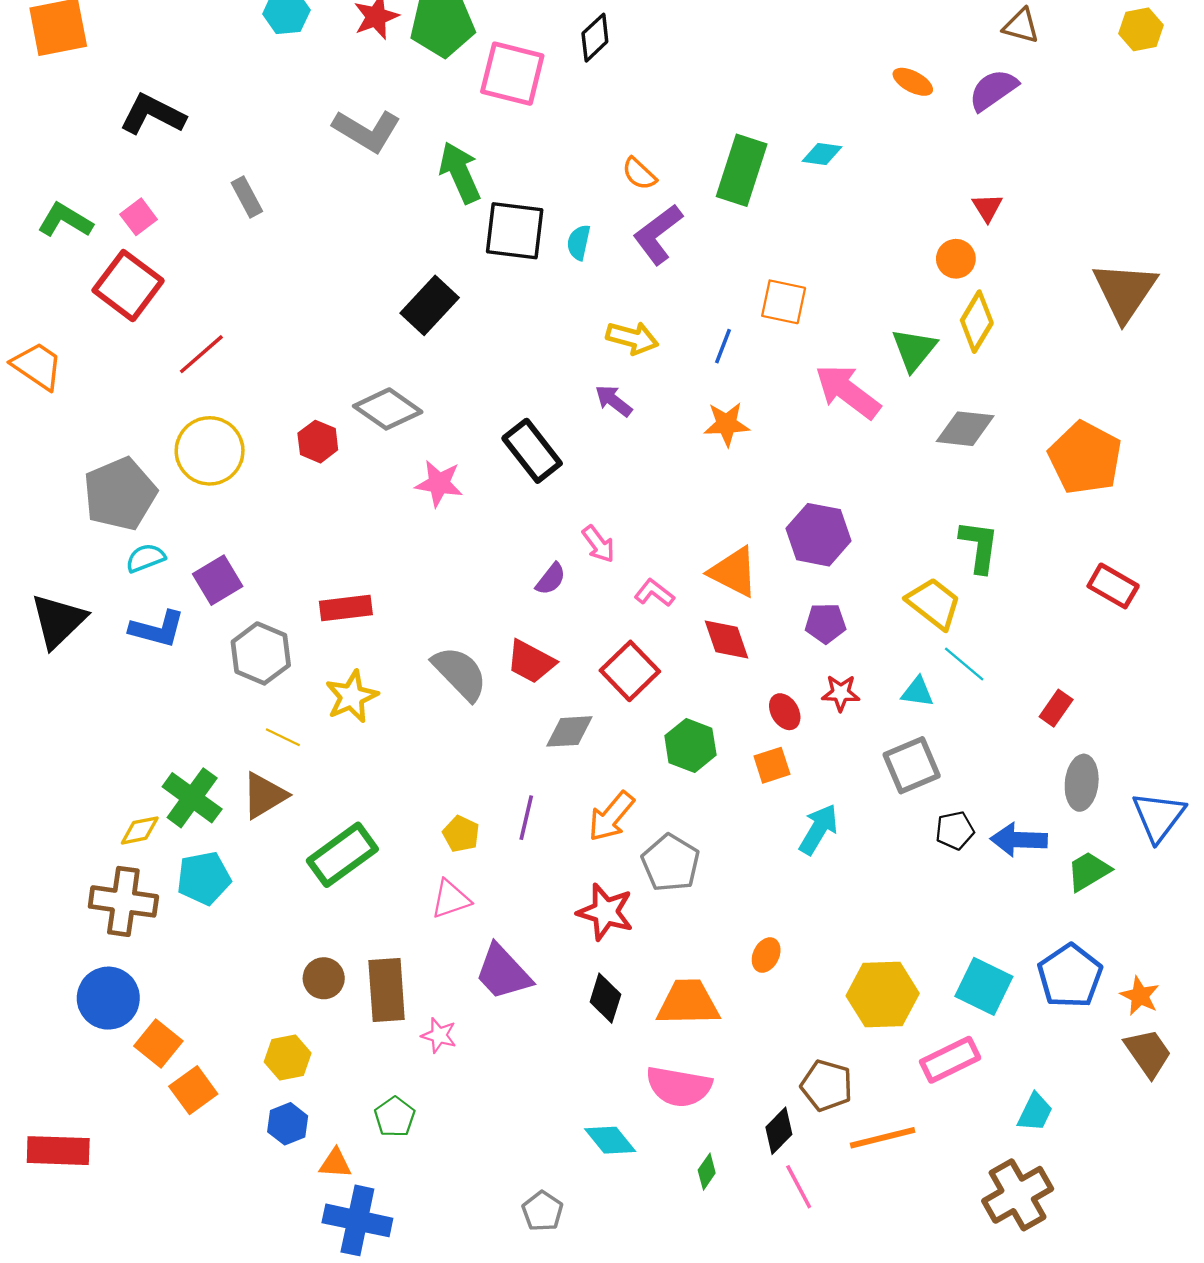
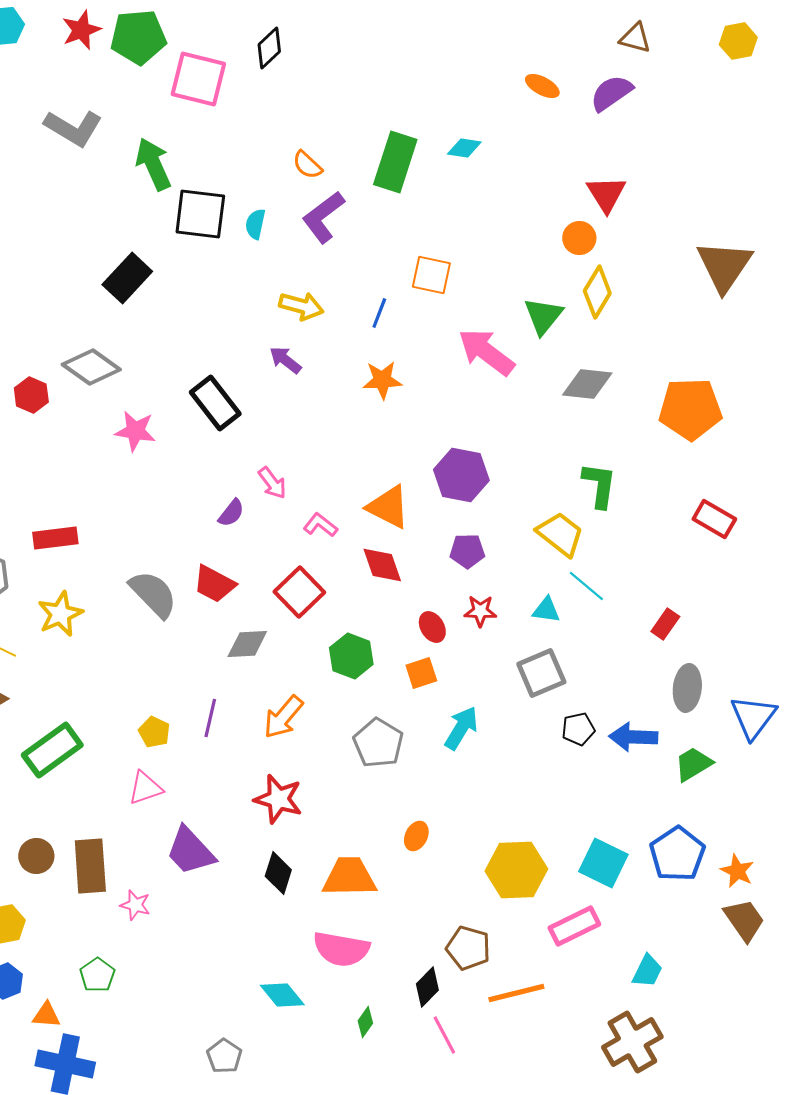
red triangle: (987, 208) -> (606, 194), size x1.5
orange pentagon: (1085, 458) -> (690, 409), turned -30
gray pentagon: (671, 863) -> (378, 743), moved

